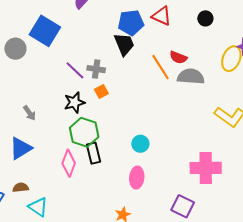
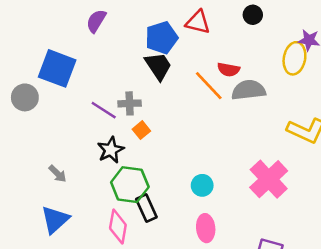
pink cross: (206, 168) -> (269, 179), moved, turned -32

